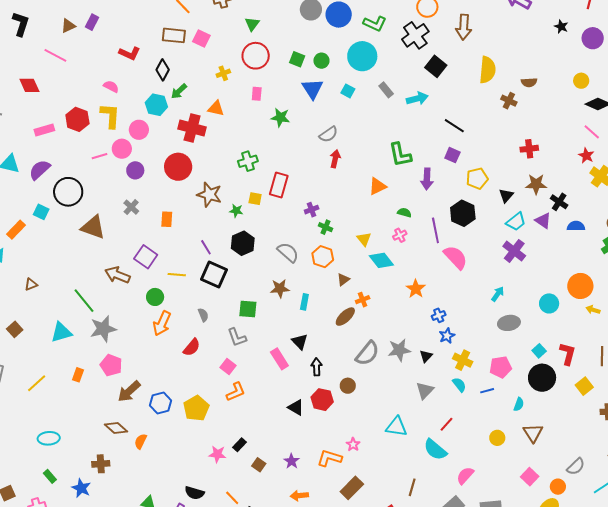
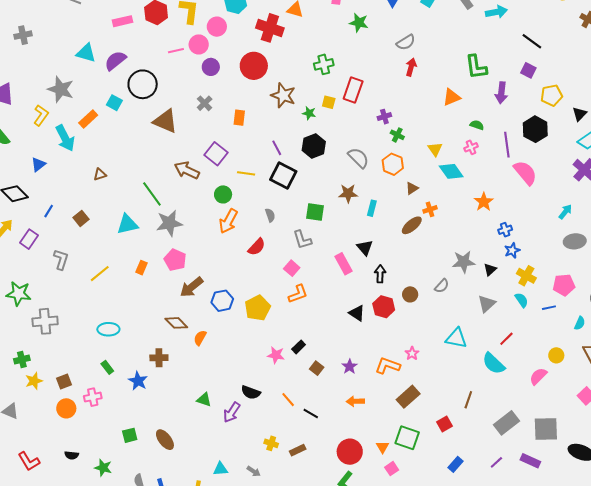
gray semicircle: (367, 353) -> (442, 286), moved, size x0.6
pink semicircle: (465, 476) -> (538, 376), moved

